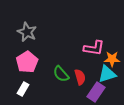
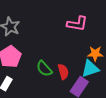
pink L-shape: (94, 48) -> (77, 24), moved

